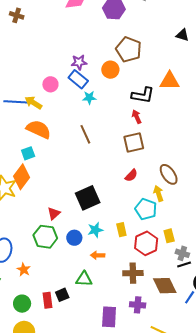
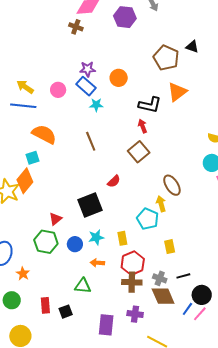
brown cross: (17, 15) -> (76, 27), moved
brown pentagon: (129, 49) -> (166, 58), moved
orange triangle: (170, 81) -> (177, 92), turned -40
yellow arrow: (33, 103) -> (25, 87), moved
brown square: (134, 143) -> (139, 152), turned -30
red semicircle: (131, 175) -> (114, 181), moved
red hexagon: (146, 243) -> (133, 263), moved
gray cross: (182, 253) -> (160, 278), moved
black square: (62, 295) -> (66, 312), moved
green circle: (22, 304) -> (12, 300), moved

